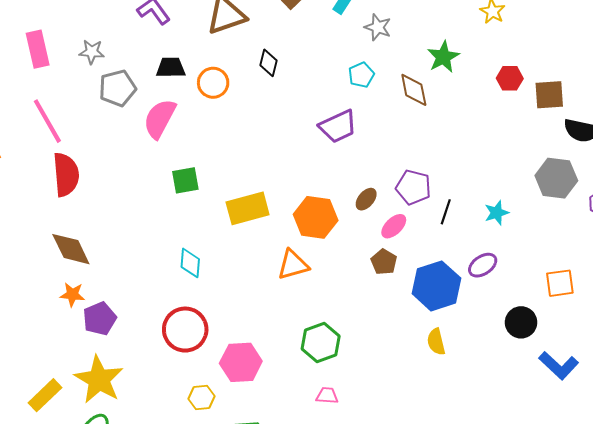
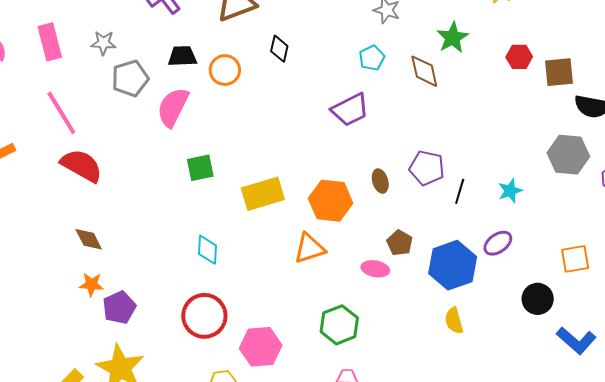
red semicircle: (66, 175) -> (82, 166), turned -54
brown ellipse: (366, 199) -> (380, 181), turned -55
pink ellipse: (394, 226) -> (375, 269), moved, turned 56
brown diamond: (71, 249) -> (89, 239), size x0.7

